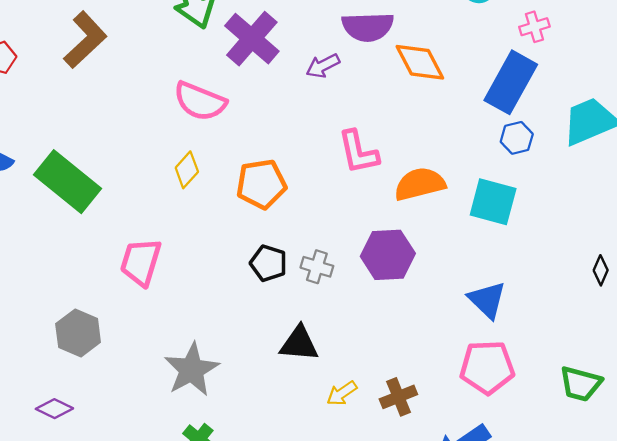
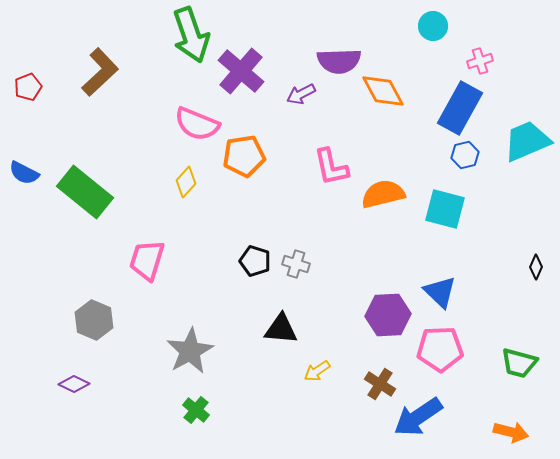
orange pentagon: (261, 184) -> (244, 156), moved
purple hexagon: (388, 255) -> (388, 315), moved
brown cross: (398, 397) -> (380, 384), moved, turned -36

